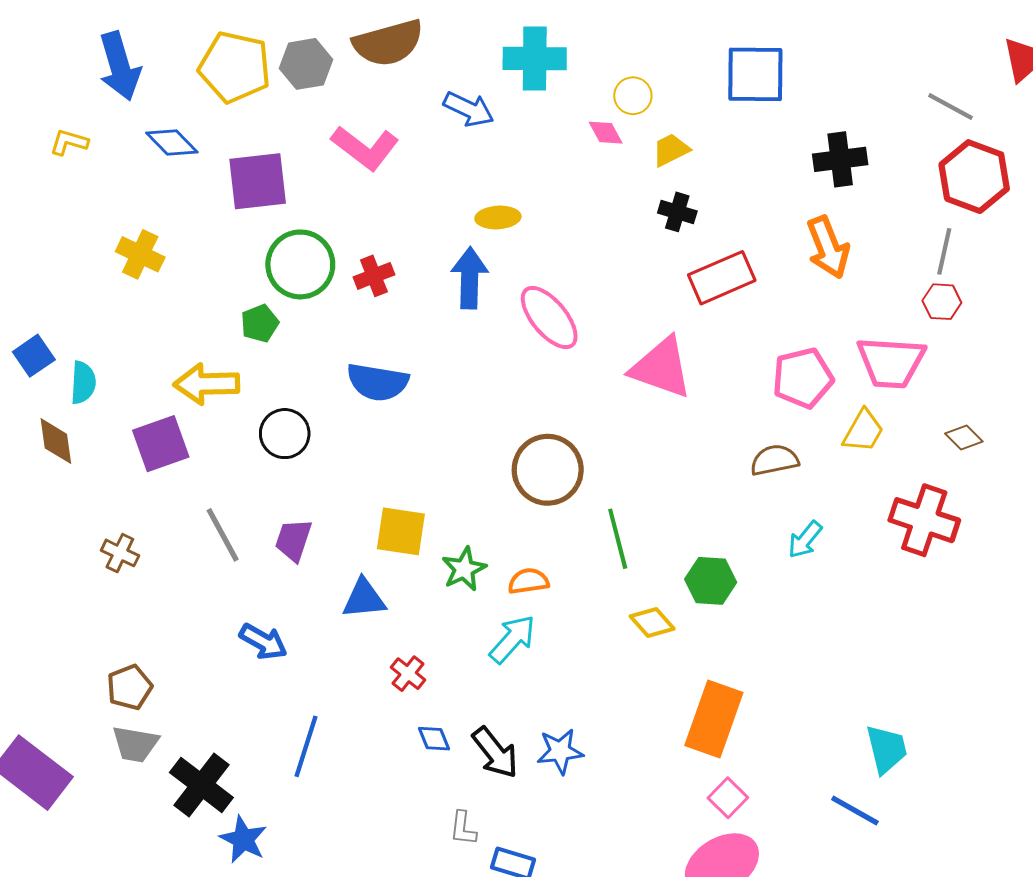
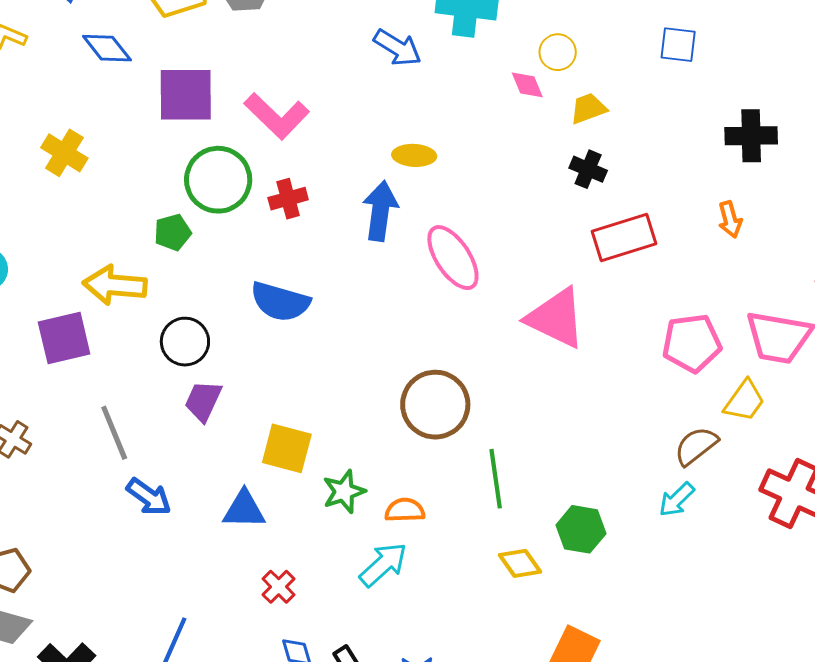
blue square: (755, 74) -> (678, 45), size x0.6
pink L-shape: (365, 148) -> (277, 116), moved
orange arrow: (828, 247) -> (730, 220), size x0.6
brown semicircle: (775, 460) -> (696, 446), moved, turned -33
purple trapezoid: (293, 540) -> (203, 401), moved
blue arrow: (263, 642) -> (149, 497), moved

